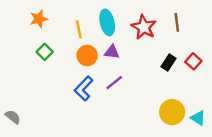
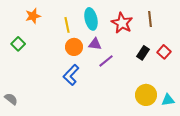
green square: (45, 52) -> (18, 44), moved
purple line: (114, 83) -> (106, 61), moved
cyan triangle: (198, 118) -> (168, 100), turned -40

